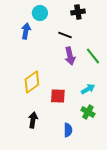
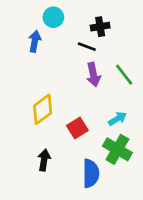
black cross: (78, 12) -> (100, 27), moved
red square: (58, 96) -> (77, 128), turned -35
green cross: (88, 112) -> (117, 149), size x1.5
blue semicircle: (68, 130) -> (91, 173), size x1.5

